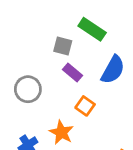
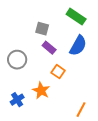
green rectangle: (92, 29) -> (76, 17), moved

